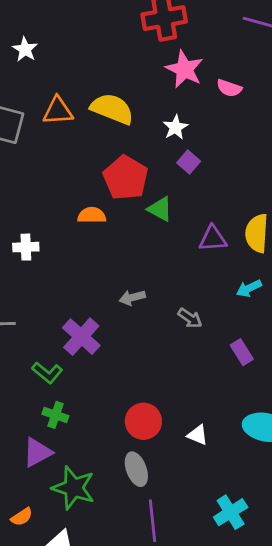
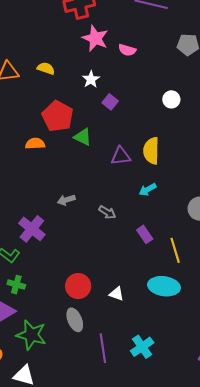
yellow semicircle: (112, 109) -> (46, 68), size x0.6
purple square: (189, 162) -> (110, 102), moved
purple line: (152, 521) -> (103, 348), moved

